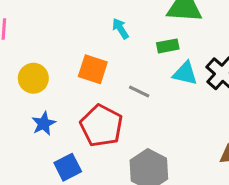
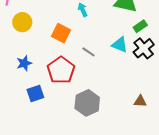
green rectangle: (168, 46) -> (140, 26), moved, turned -32
yellow circle: (33, 78) -> (22, 22), moved

